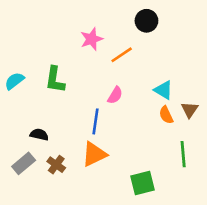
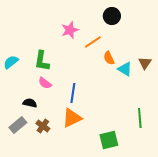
pink semicircle: (115, 95) -> (45, 83), moved, turned 96
brown triangle: (190, 110) -> (145, 63), moved
orange semicircle: (166, 115) -> (109, 58), moved

